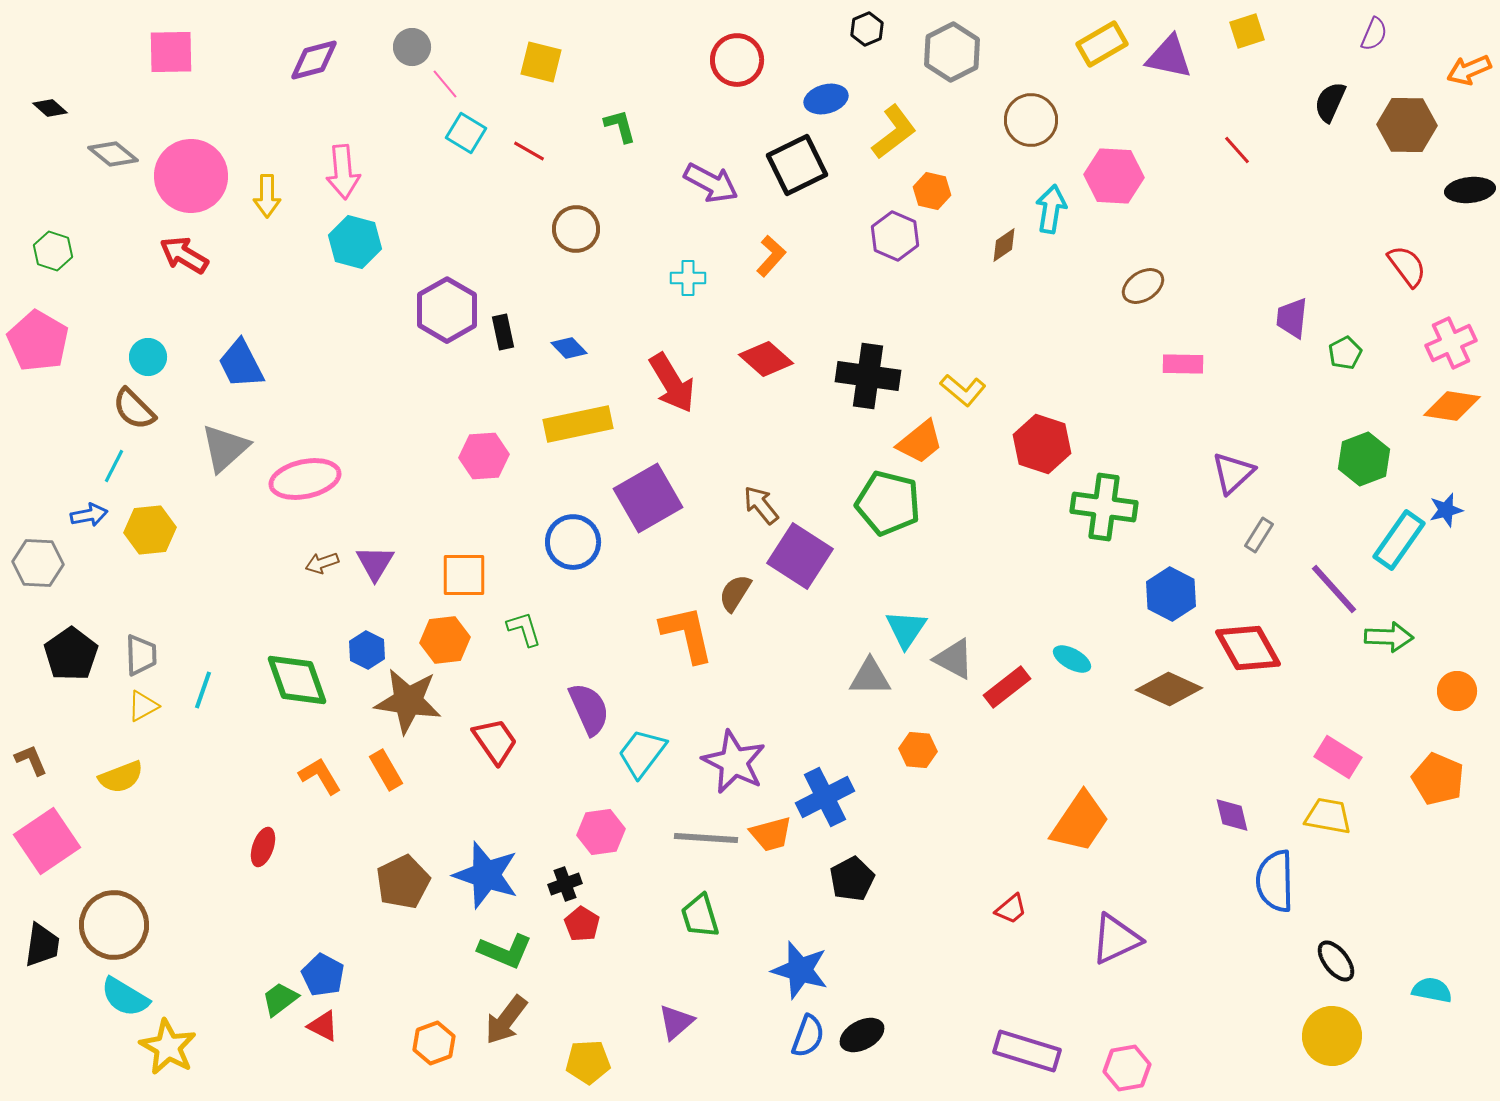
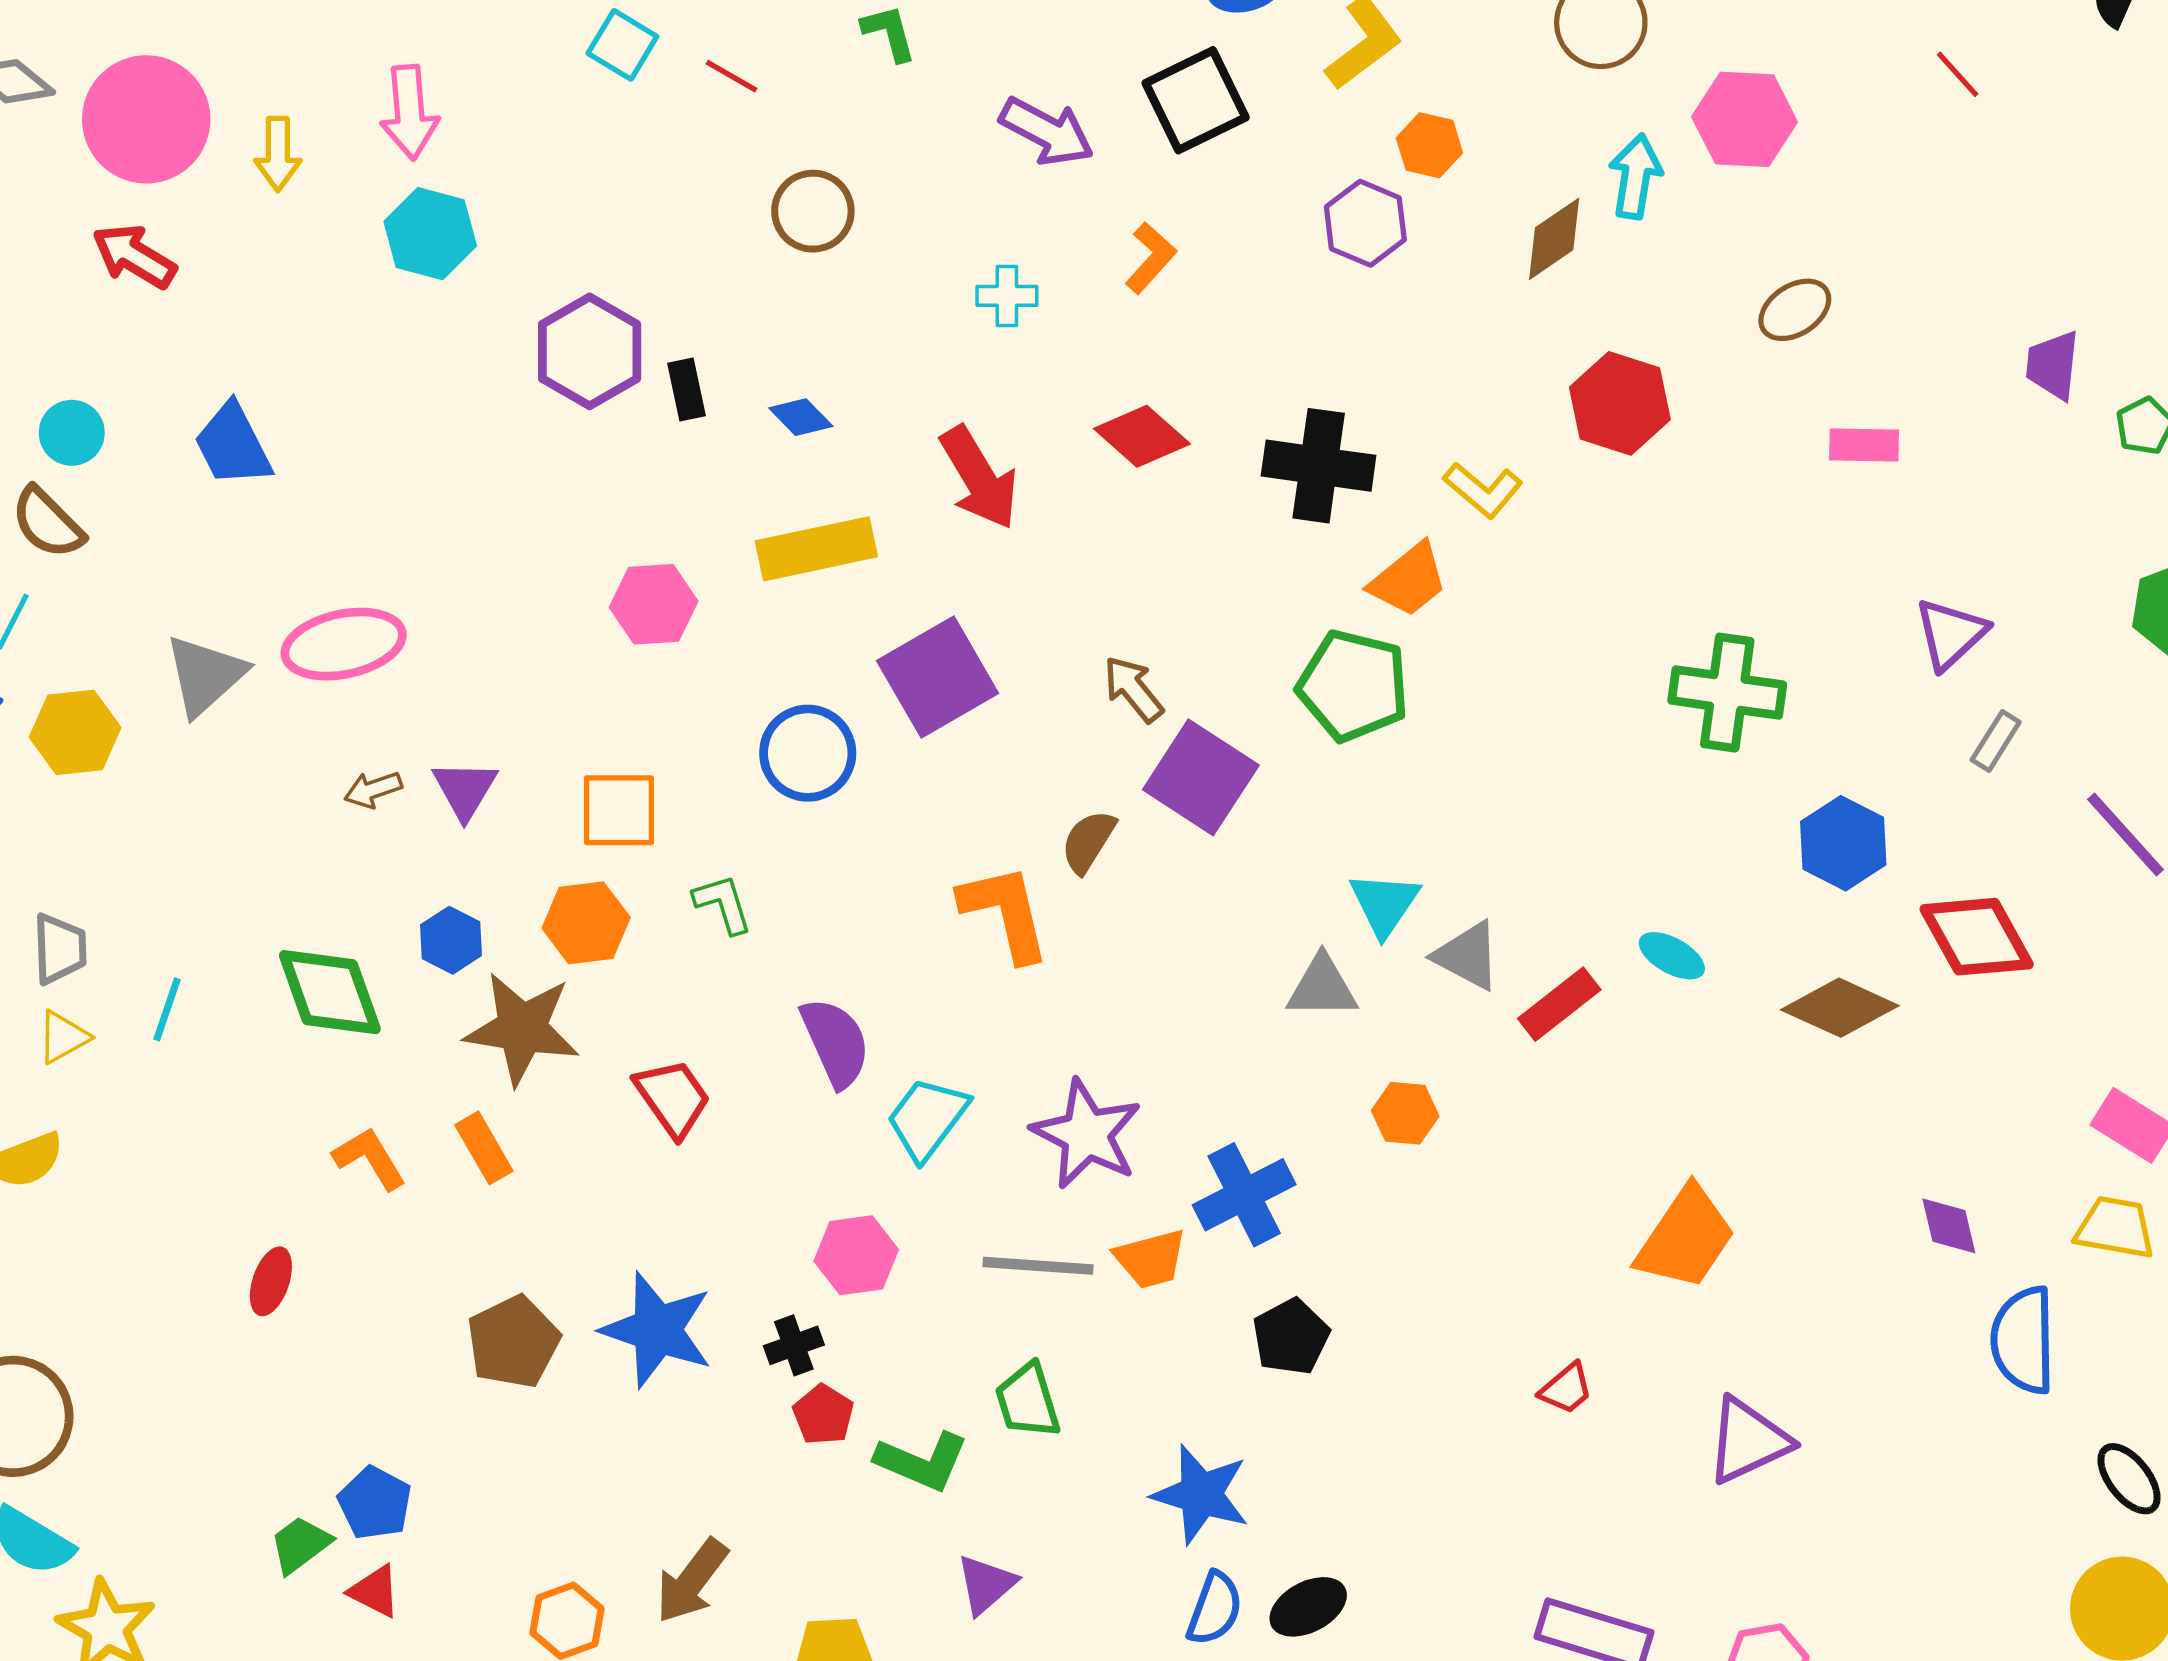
brown diamond: (1004, 245) -> (1554, 239), size x1.4
red hexagon: (1042, 444) -> (1620, 403), moved
gray triangle: (225, 448) -> (205, 675), moved
green L-shape: (505, 951) -> (922, 1461), moved

